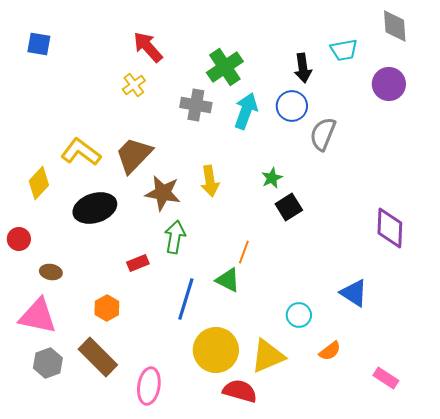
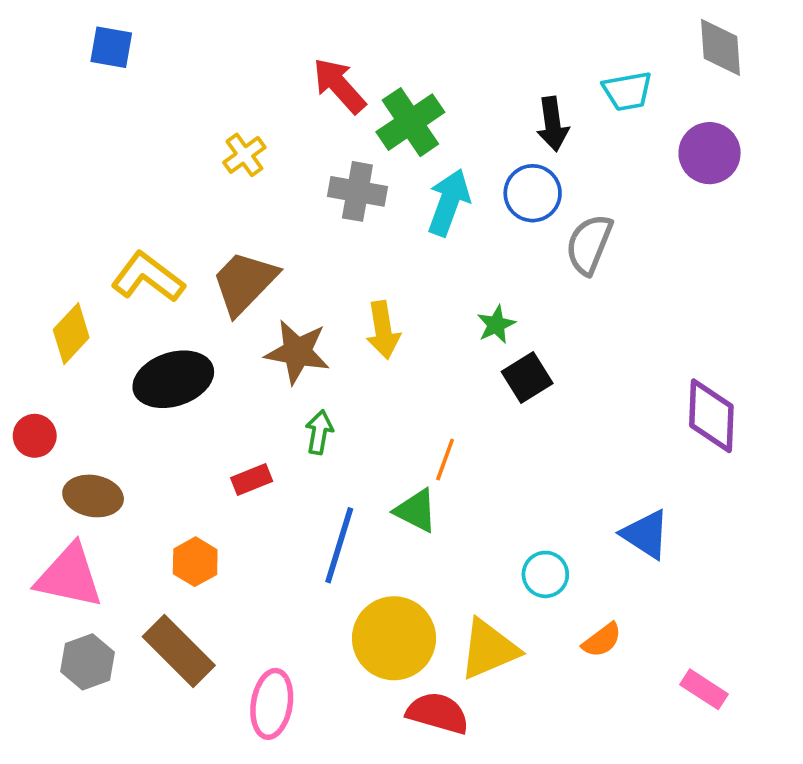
blue square: (39, 44) -> (111, 47), moved
red arrow: (148, 47) -> (339, 86), moved
green arrow: (175, 237) -> (319, 432), size x0.7
brown ellipse: (51, 272) -> (93, 496), size x1.4

